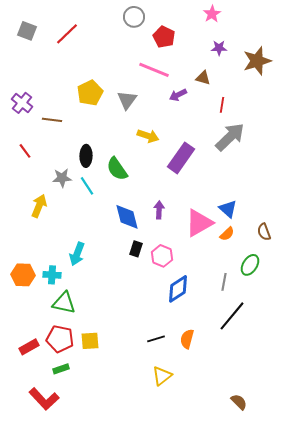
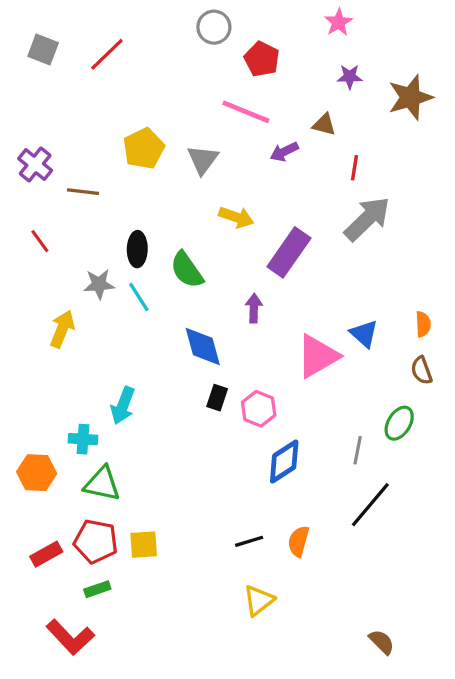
purple arrow: (159, 210) -> (254, 308), moved
orange semicircle: (227, 234) -> (423, 324), moved, turned -49
orange hexagon: (23, 275) -> (37, 473), moved

